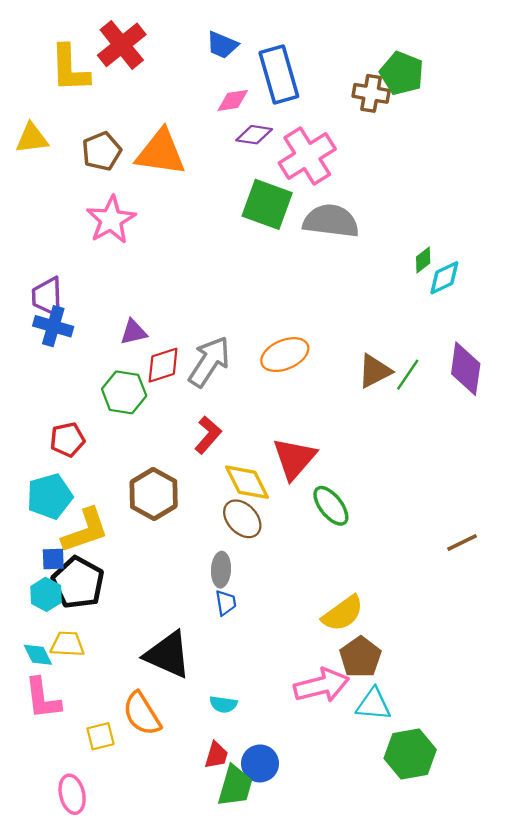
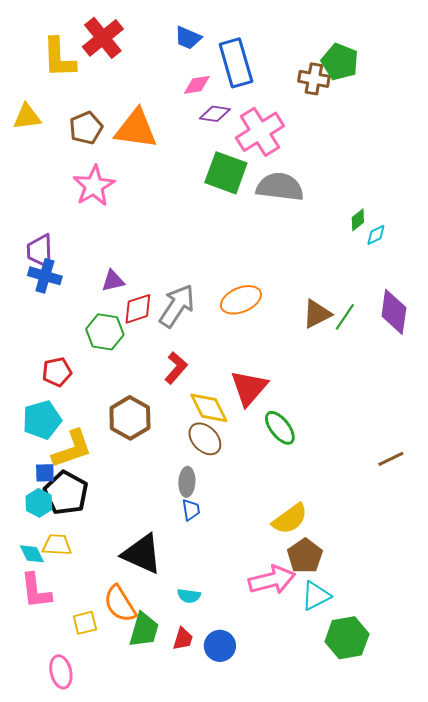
cyan diamond: (444, 278) -> (376, 235), size x0.7
cyan triangle: (373, 704) -> (316, 596), turned -32
green trapezoid: (235, 786) -> (144, 630), moved

